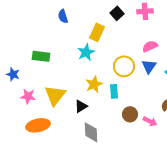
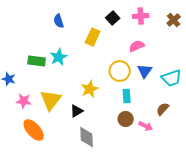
pink semicircle: (150, 46) -> (137, 46), moved
cyan star: (86, 52) -> (59, 57), moved
cyan rectangle: (114, 91) -> (127, 96), moved
orange ellipse: (38, 125) -> (34, 130), turned 60

